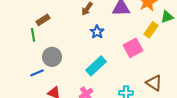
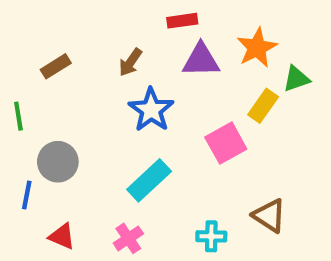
brown rectangle: (43, 20) -> (56, 66), moved
blue star: (97, 32) -> (151, 110), size x1.5
blue line: (37, 73) -> (27, 195), turned -56

